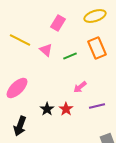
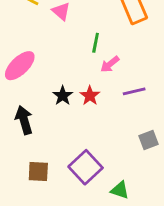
green line: (70, 56) -> (96, 43), moved, turned -56
black arrow: (20, 126) -> (24, 120), turned 144

